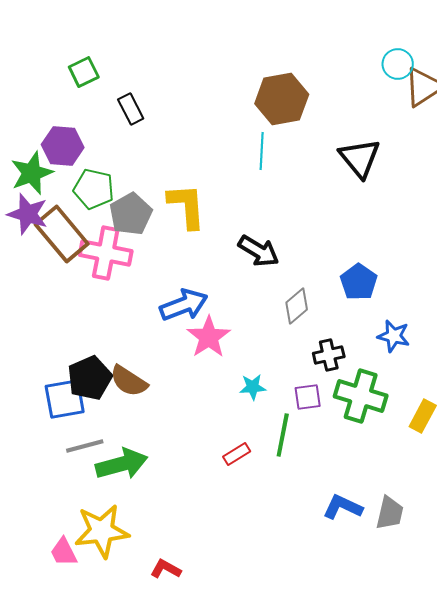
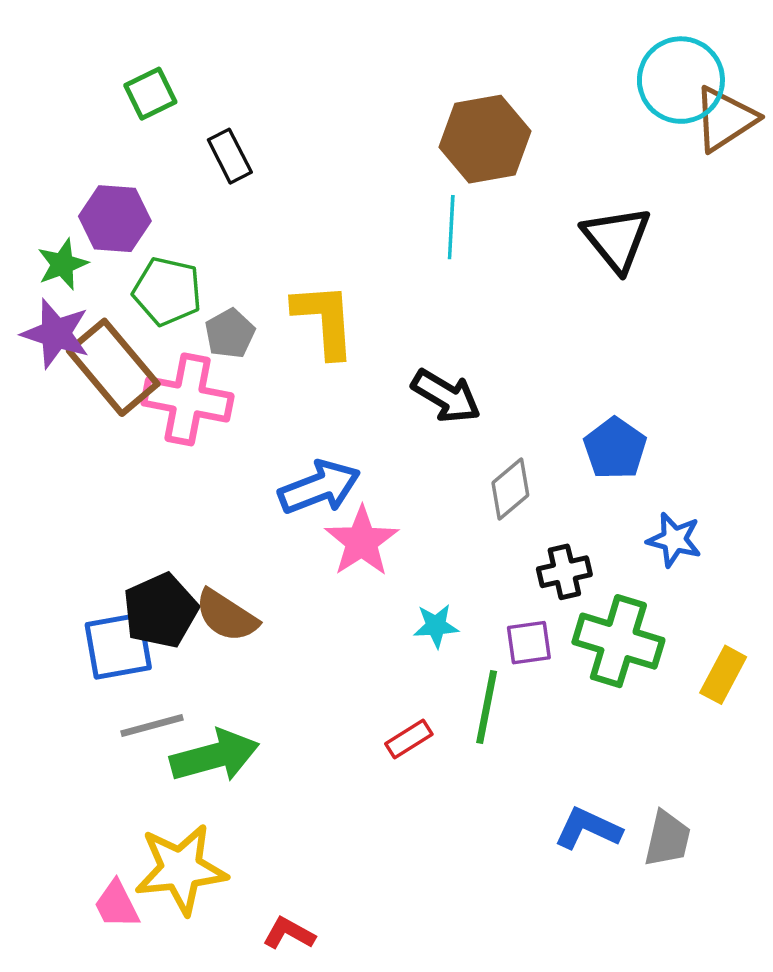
cyan circle: (398, 64) -> (681, 80), size x1.6
green star: (32, 173) -> (63, 264), size x0.7
gray pentagon: (131, 214) -> (230, 334), size x0.7

